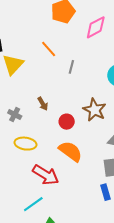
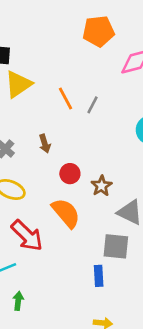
orange line: (49, 49) -> (65, 99), moved
brown star: (95, 110) -> (102, 186), moved, size x0.7

